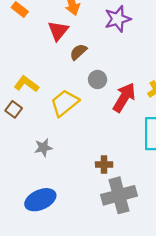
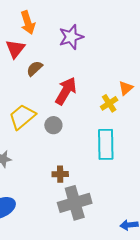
gray circle: (98, 79) -> (53, 125), moved
red arrow: (124, 98) -> (66, 91), moved

